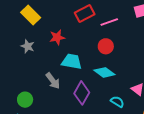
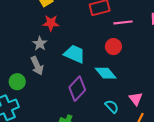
red star: (57, 37) -> (51, 23), moved
gray star: (28, 46) -> (40, 44), moved
gray arrow: (53, 81) -> (37, 66), moved

